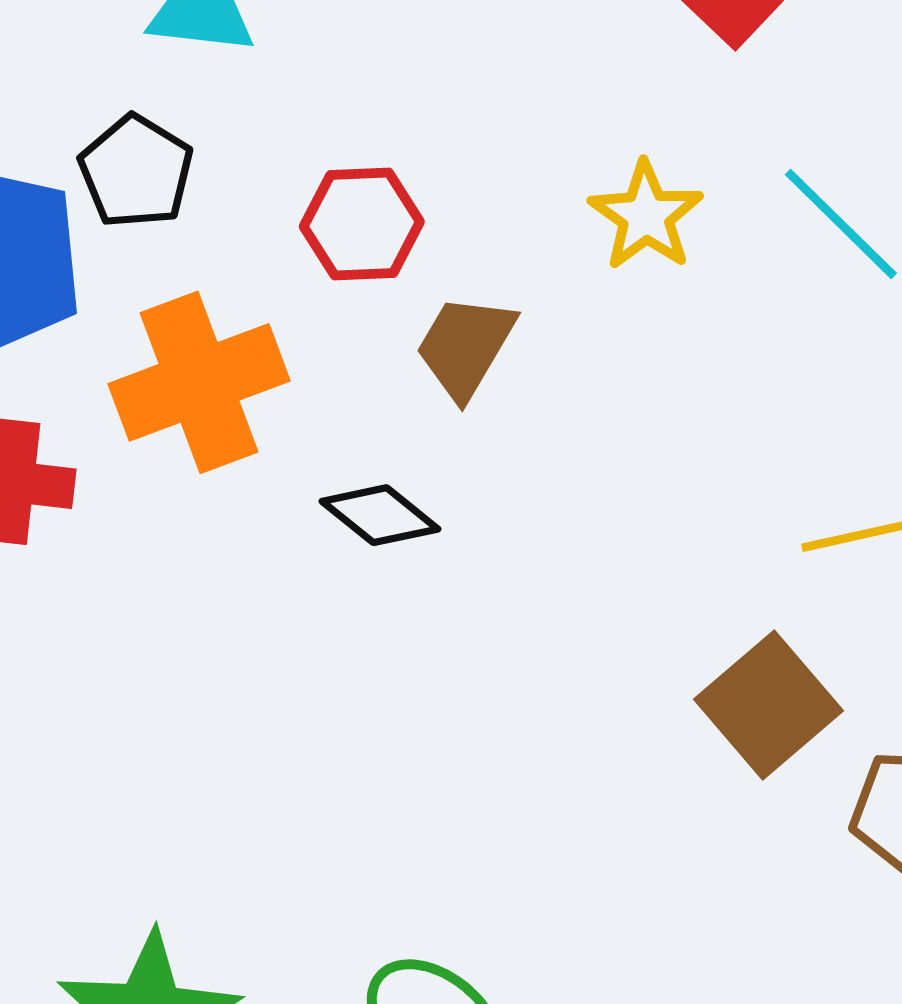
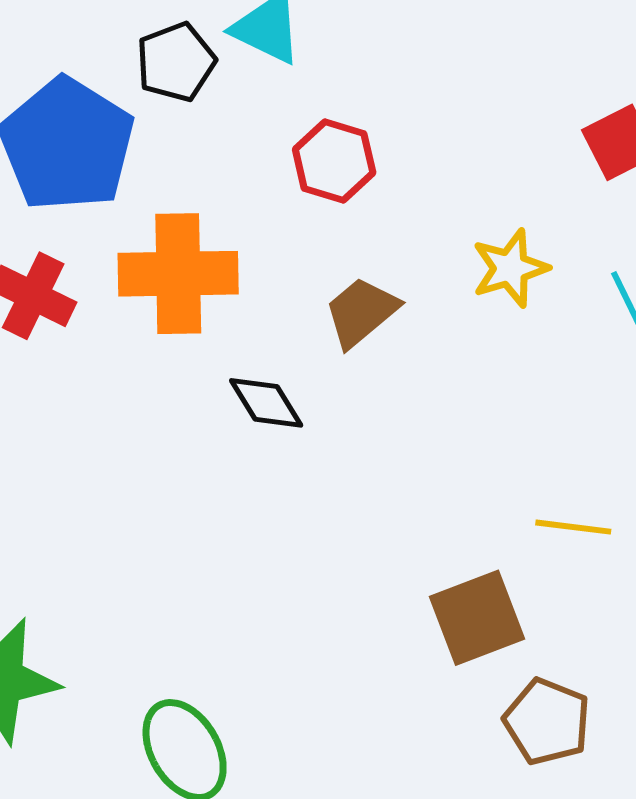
black pentagon: (136, 172) -> (176, 62), moved
red hexagon: (362, 224) -> (334, 161), moved

